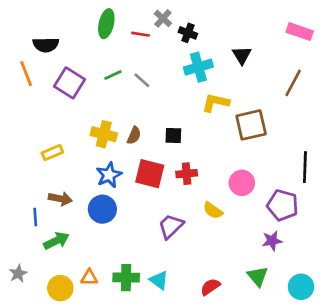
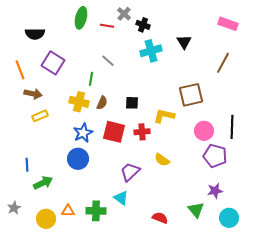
orange line: (26, 74) -> (20, 70), moved
green line: (113, 75) -> (91, 79), moved, turned -56
yellow L-shape: (216, 103) -> (164, 116), moved
pink circle: (242, 183) -> (204, 131), moved
brown arrow: (60, 199) -> (33, 94), moved
purple star: (272, 241) -> (215, 191), moved
cyan triangle: (159, 280) -> (121, 198), moved
red semicircle: (210, 287) -> (160, 218), turned 56

